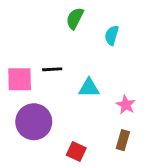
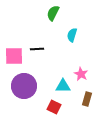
cyan semicircle: (112, 35) -> (72, 35), moved
cyan triangle: (89, 88) -> (63, 86), moved
pink star: (126, 105) -> (81, 74), moved

